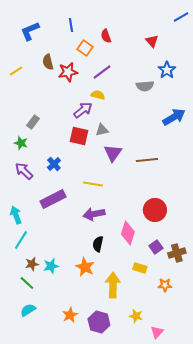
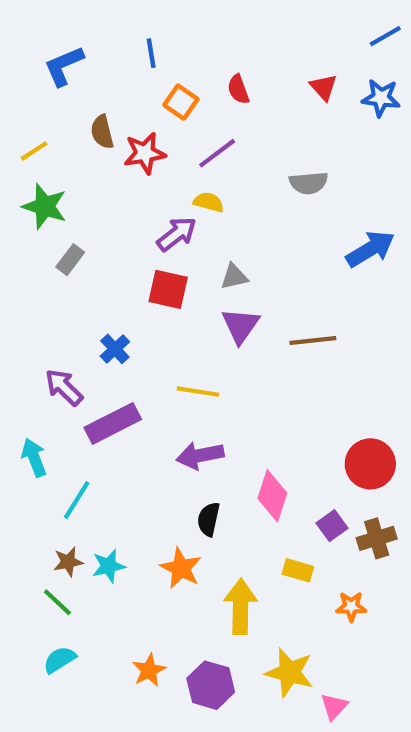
red semicircle: (106, 36) -> (238, 89), moved
blue star: (167, 70) -> (381, 98), moved, turned -30
gray triangle: (102, 130) -> (234, 277), moved
green star: (21, 143) -> (45, 206), moved, size x1.5
purple arrow: (24, 171) -> (64, 387), moved
red circle: (155, 210) -> (370, 464), moved
cyan line: (21, 240) -> (77, 500), moved
yellow star: (136, 316) -> (289, 672), size x1.6

